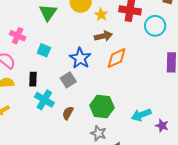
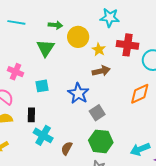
cyan square: (44, 50) -> (42, 86), turned -32
orange diamond: (117, 58) -> (140, 94), moved
gray square: (68, 80) -> (97, 113), moved

